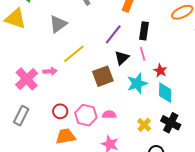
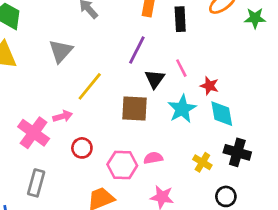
black rectangle: (144, 31) -> (180, 19), moved
brown square: (103, 76) -> (134, 109), turned 35
red circle: (60, 111) -> (82, 148), moved

